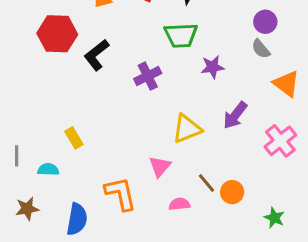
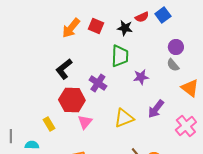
red hexagon: (57, 34) -> (72, 100), moved
green trapezoid: (181, 35) -> (120, 56), turned -85
purple cross: (148, 76) -> (98, 83), turned -30
pink triangle: (160, 166) -> (85, 122), moved

